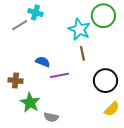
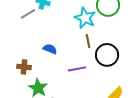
purple line: (59, 75) -> (77, 69), moved
black circle: (105, 81) -> (107, 55), moved

